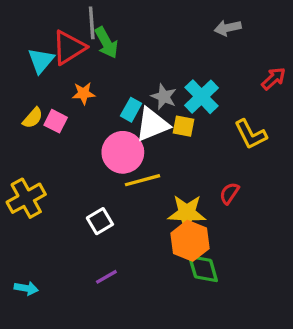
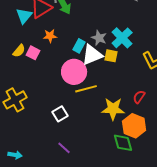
orange hexagon: (190, 241) -> (134, 126), moved
purple line: (106, 277) -> (64, 148), turned 72

